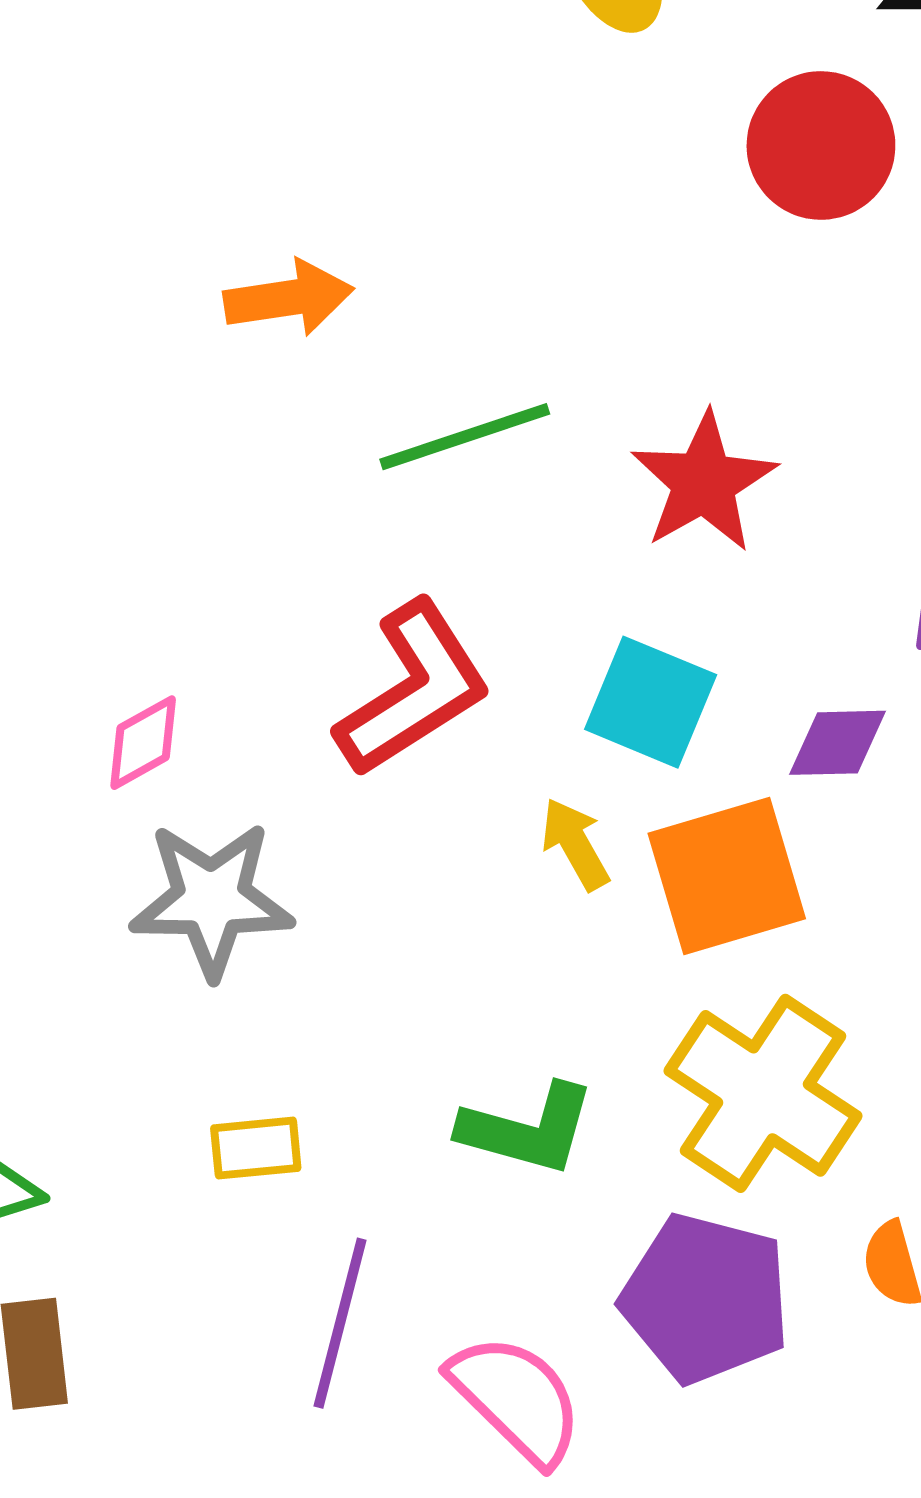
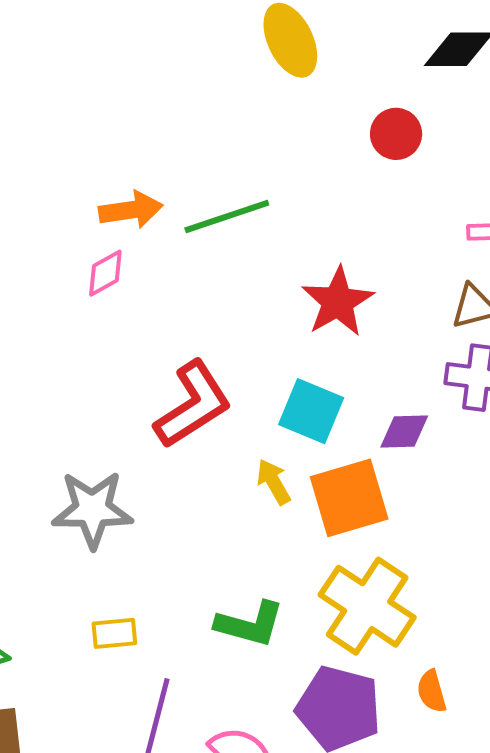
red circle: (821, 145) -> (396, 134), size x0.7
green line: (465, 437) -> (227, 216), moved
pink diamond: (143, 743) -> (105, 273), moved

